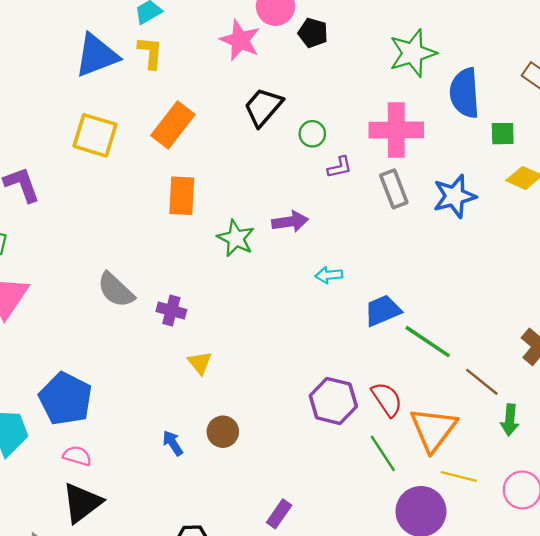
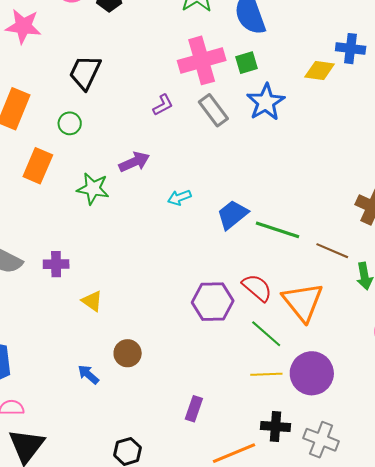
pink star: (240, 40) -> (23, 26), moved
green circle: (312, 134) -> (70, 123), moved
green square: (503, 134) -> (246, 63), moved
orange rectangle: (182, 196) -> (38, 166), turned 36
yellow line: (459, 477) -> (266, 374), moved

